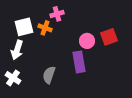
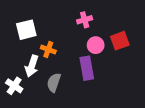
pink cross: (57, 14) -> (85, 20), moved
orange cross: (45, 28) -> (48, 50), moved
white arrow: (17, 50) -> (32, 66), moved

